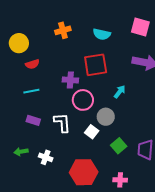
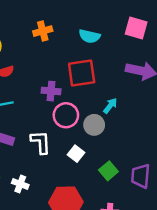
gray circle: (106, 117) -> (94, 125), moved

